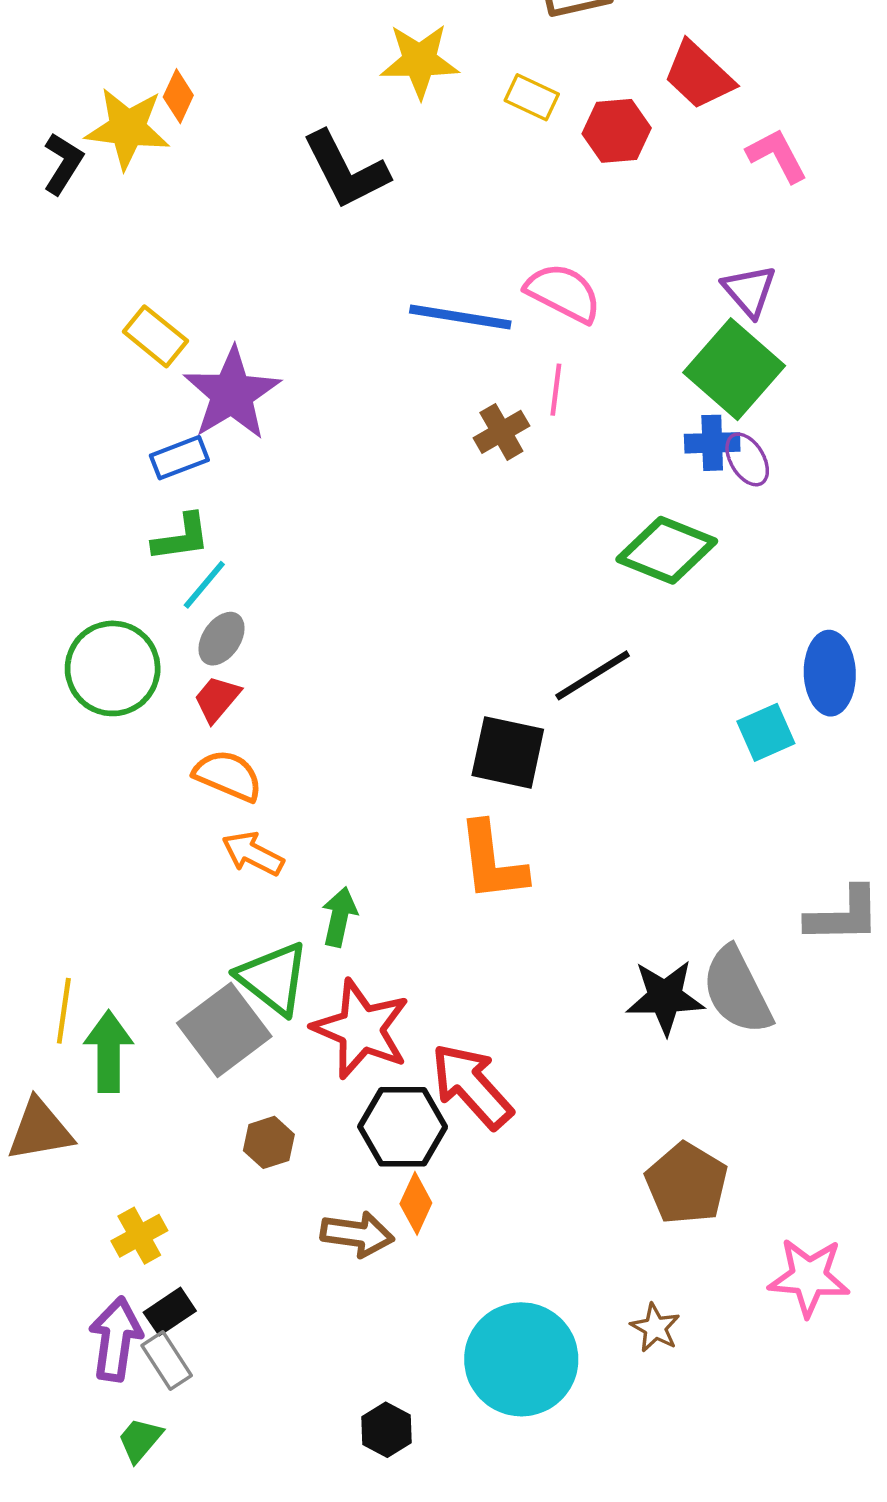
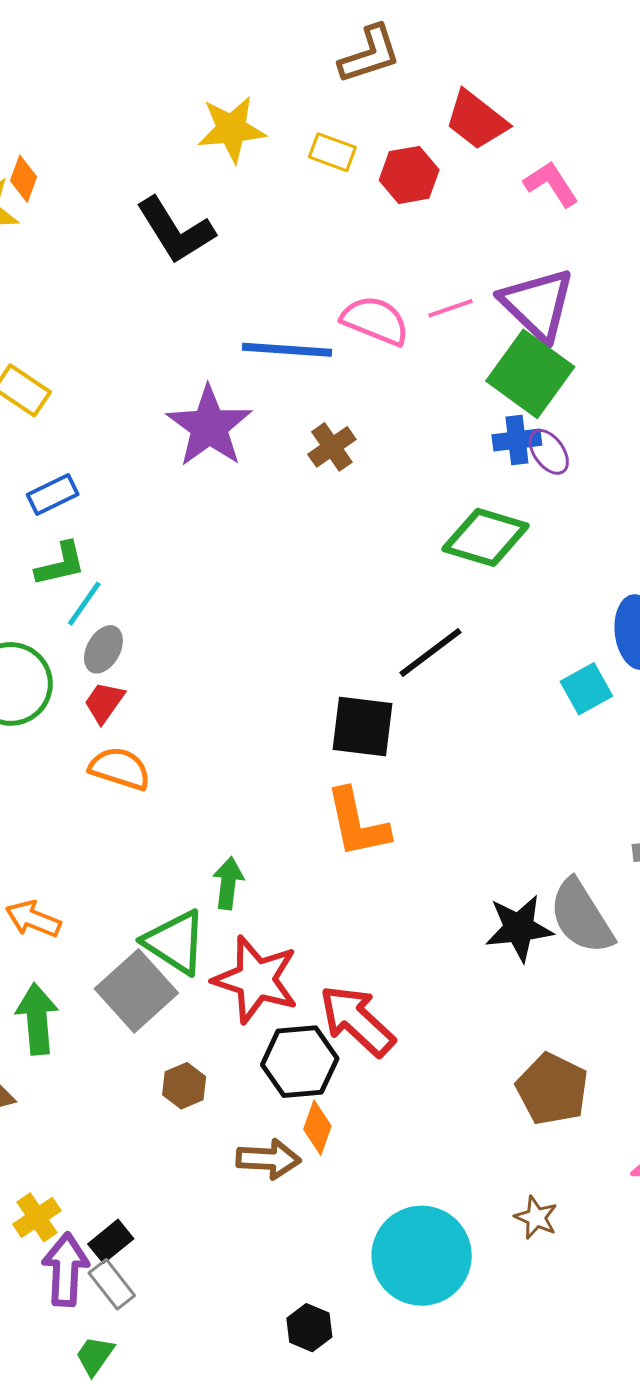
purple triangle: (749, 291) -> (537, 304), size x1.6
pink line: (556, 390) -> (451, 308), moved, turned 69
purple star: (232, 394) -> (209, 426), moved
orange arrow: (253, 854) -> (33, 919), moved
yellow cross: (139, 1236) -> (37, 1217), moved

